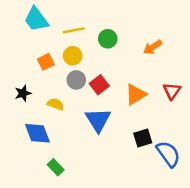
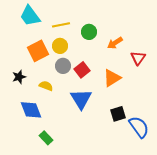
orange arrow: (153, 47) -> (115, 43), moved
orange square: (46, 62) -> (38, 51), size x1.5
red triangle: (172, 91) -> (138, 58), moved

